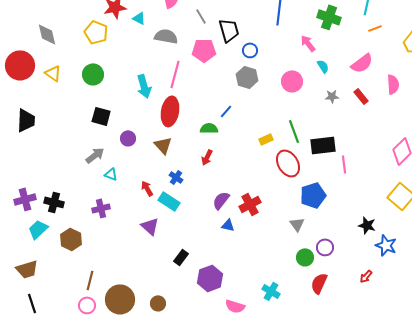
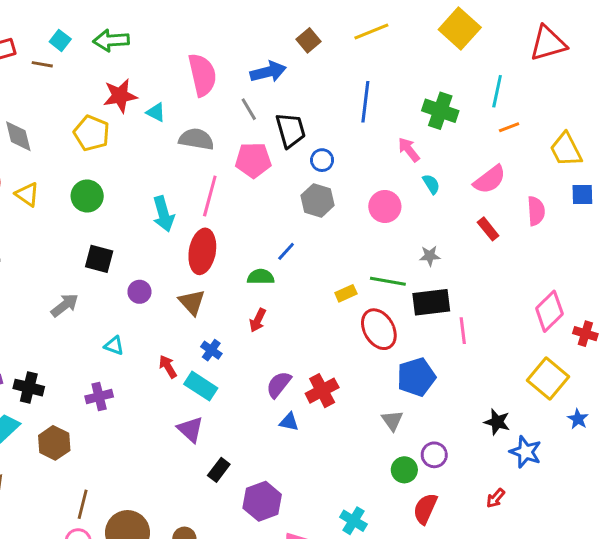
gray star: (332, 96) -> (430, 256), moved
green line: (294, 131) -> (388, 281), turned -60
gray arrow: (95, 155) -> (65, 305), moved
purple triangle: (150, 226) -> (190, 429), moved

